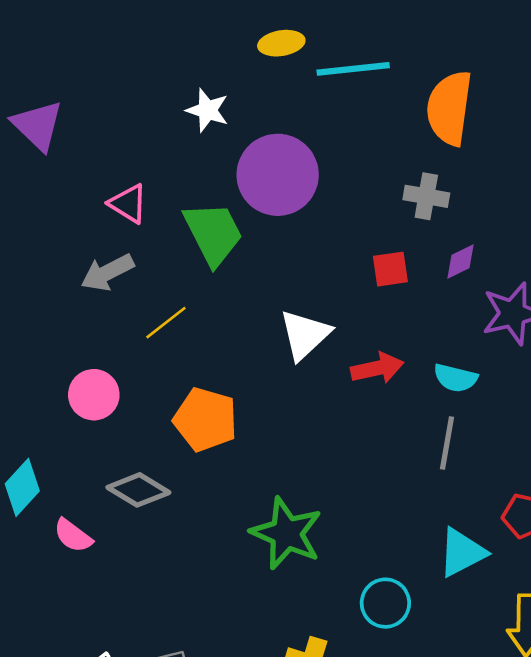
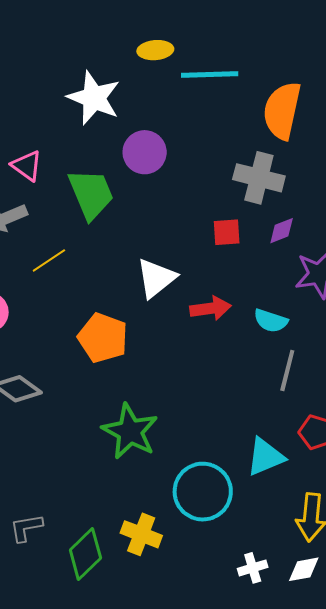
white star: (207, 110) -> (94, 98), size x1.6
purple circle: (278, 175) -> (145, 152), size x0.7
gray cross: (426, 196) -> (259, 178), size x1.4
orange pentagon: (205, 420) -> (103, 338), moved
gray line: (447, 443) -> (287, 371), moved
cyan circle: (385, 603) -> (203, 492), size x1.5

